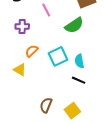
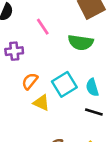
green semicircle: (74, 25) -> (81, 42), turned 48
yellow triangle: (20, 70) -> (41, 103), moved

